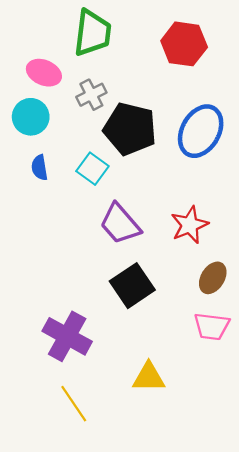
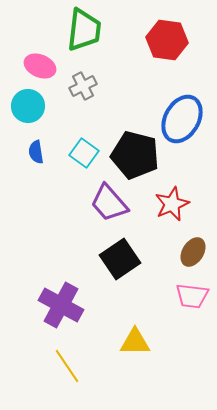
black pentagon: (130, 129) -> (135, 155), moved

